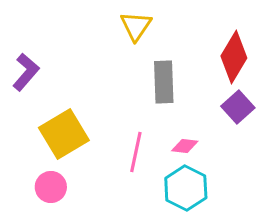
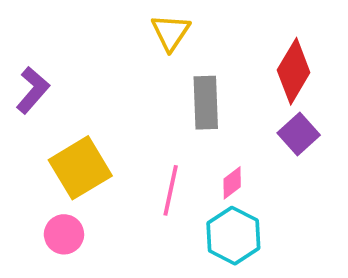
pink diamond: (185, 146) -> (232, 183), turned -44

